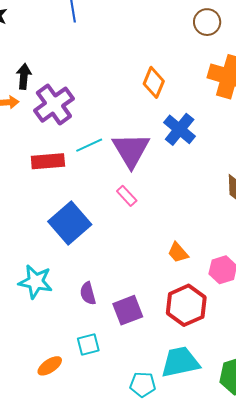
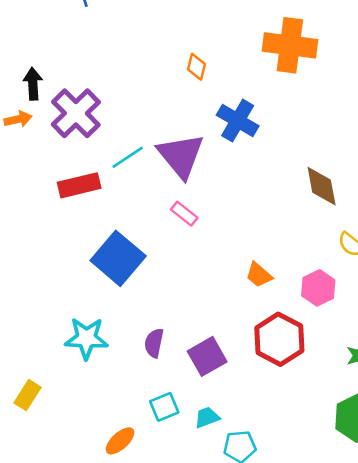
orange diamond: (154, 82) -> (197, 67), size x0.7
purple semicircle: (88, 293) -> (154, 343), turned 35
cyan trapezoid: (180, 362) -> (207, 417), moved, size x0.5

